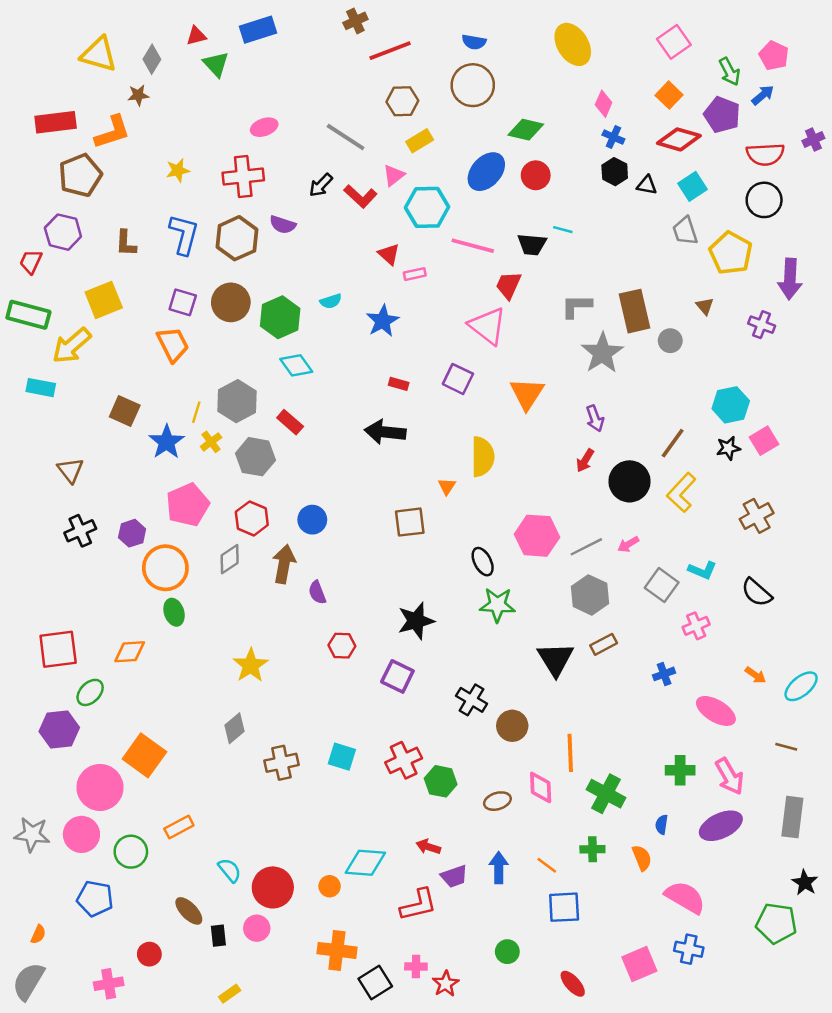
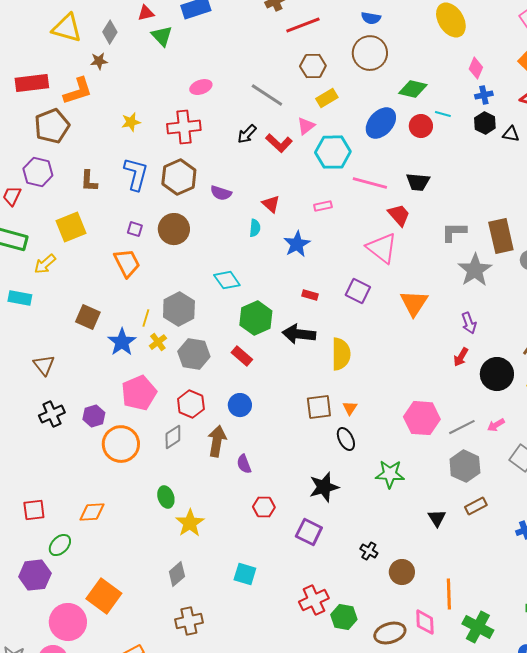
blue cross: (613, 137) -> (484, 95), turned -36
purple semicircle: (283, 225) -> (221, 193), moved
cyan line: (563, 230) -> (443, 114), moved
red triangle: (389, 254) -> (271, 204), moved
red trapezoid: (509, 285) -> (399, 215), turned 115
cyan semicircle: (331, 301) -> (255, 228), turned -66
purple square: (183, 302) -> (135, 229), size x0.7
green hexagon: (280, 317) -> (256, 318), moved
yellow arrow: (72, 346) -> (45, 264), size x0.7
red rectangle: (290, 422) -> (242, 356), moved
yellow semicircle: (483, 457) -> (341, 354), moved
orange triangle: (447, 486) -> (350, 408), moved
black ellipse: (483, 562) -> (346, 439), moved
green ellipse: (174, 612) -> (166, 497), moved
red square: (58, 649) -> (34, 510), size x0.7
black triangle: (555, 659) -> (437, 518), size x0.6
black cross: (472, 700) -> (369, 551), size x0.7
cyan square: (342, 757) -> (245, 574), moved
brown cross: (281, 763) -> (189, 621), moved
brown ellipse: (497, 801) -> (390, 633), size x1.4

